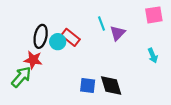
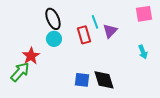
black ellipse: (41, 36) -> (53, 19), moved, turned -35
red rectangle: (71, 37) -> (84, 35), moved, turned 36
red star: (33, 60) -> (31, 56), turned 30

